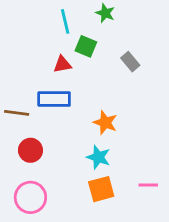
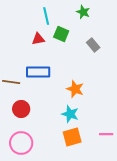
green star: (105, 13) -> (83, 12), moved
red triangle: (62, 64) -> (38, 39), moved

